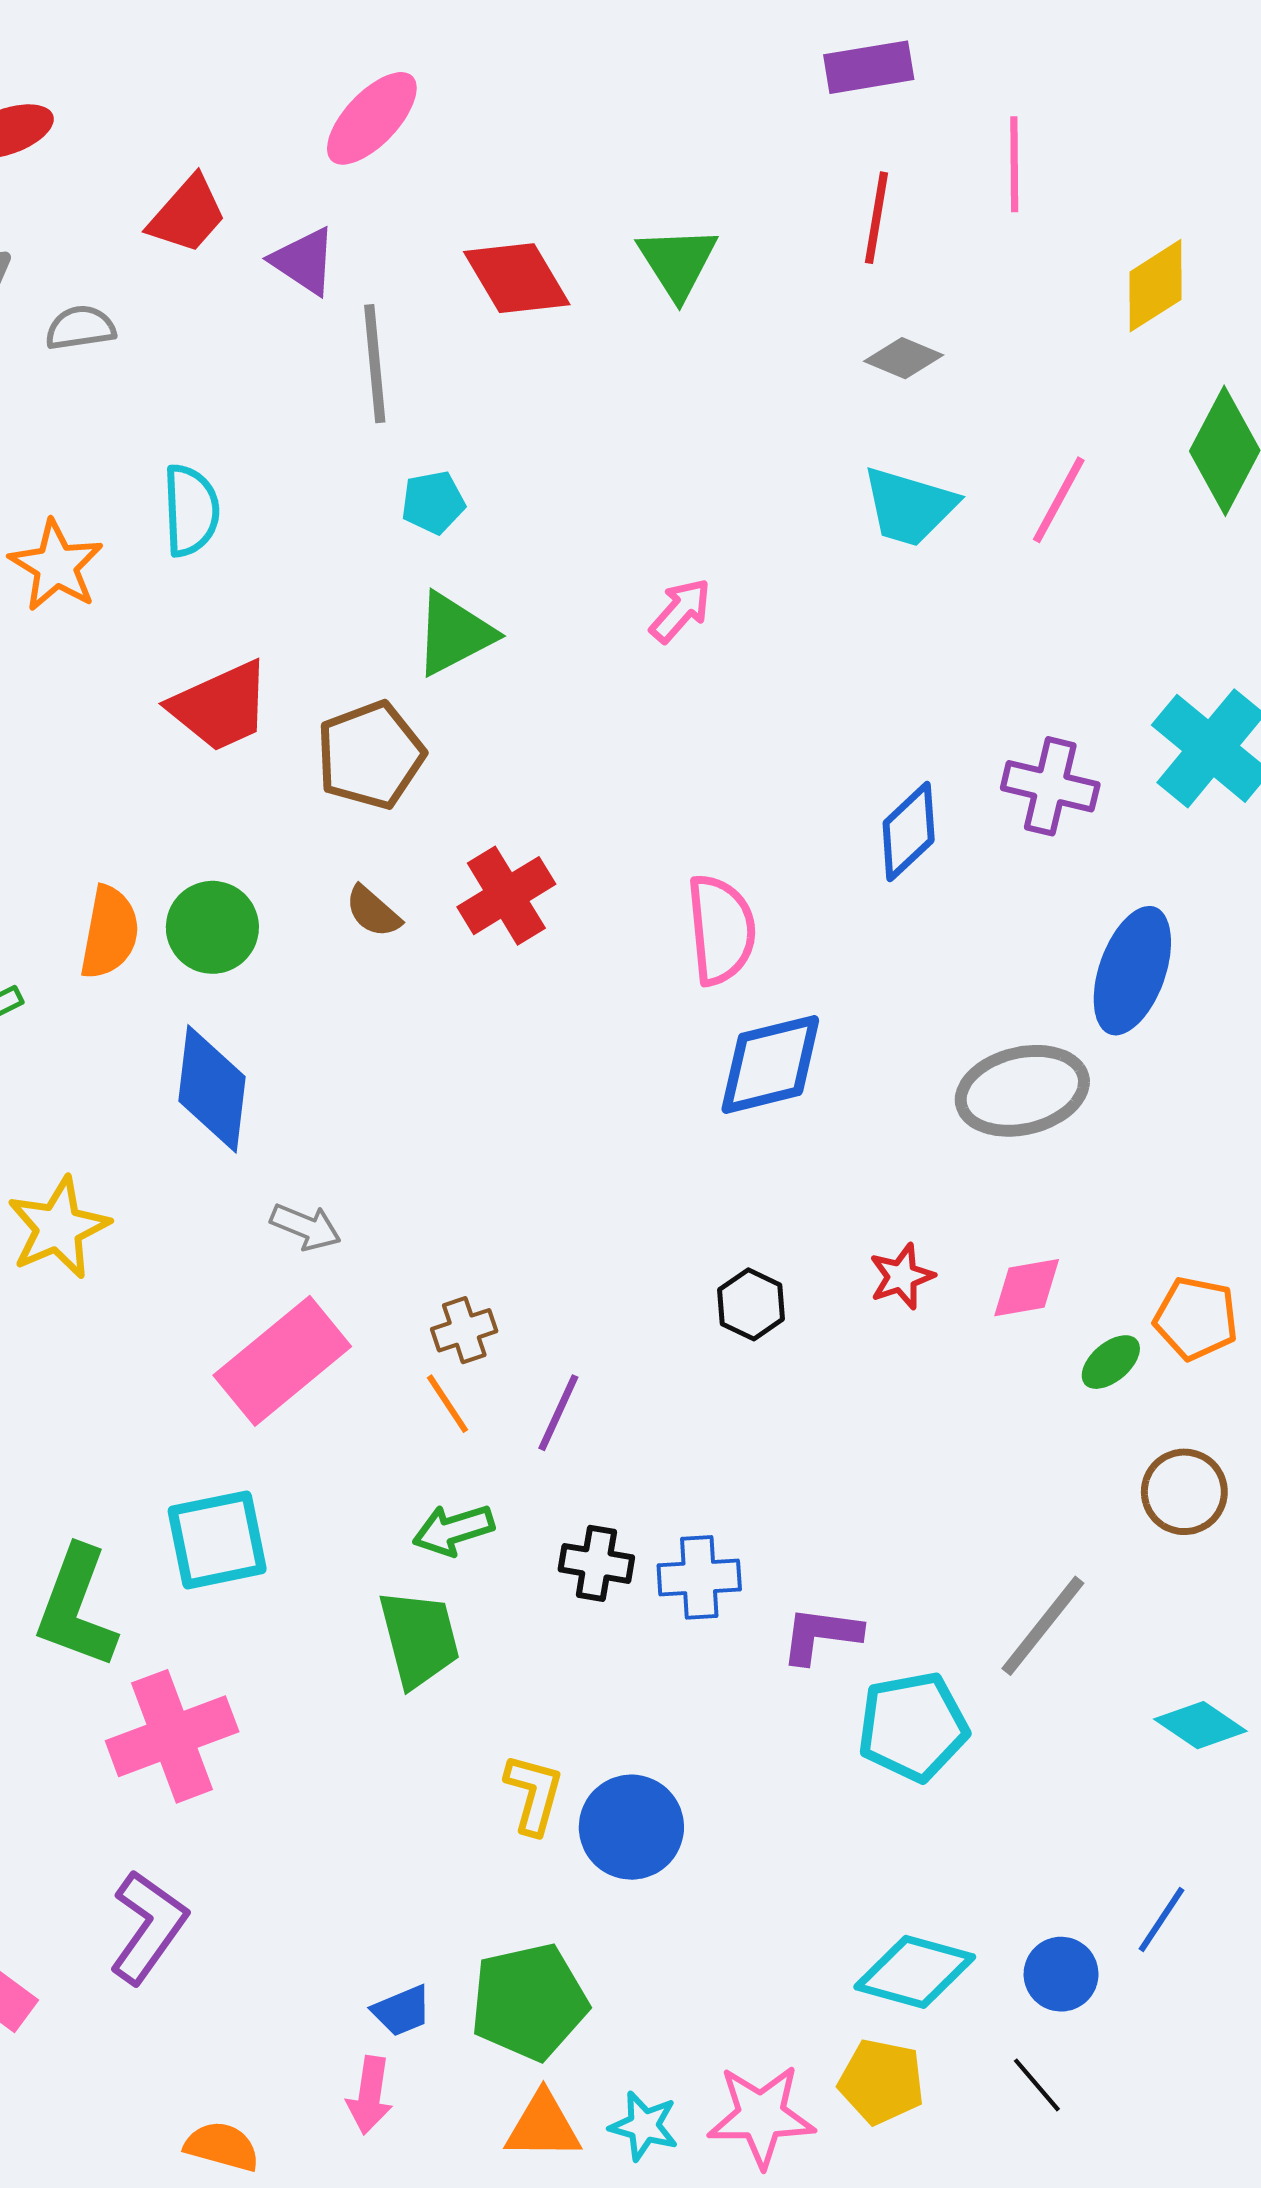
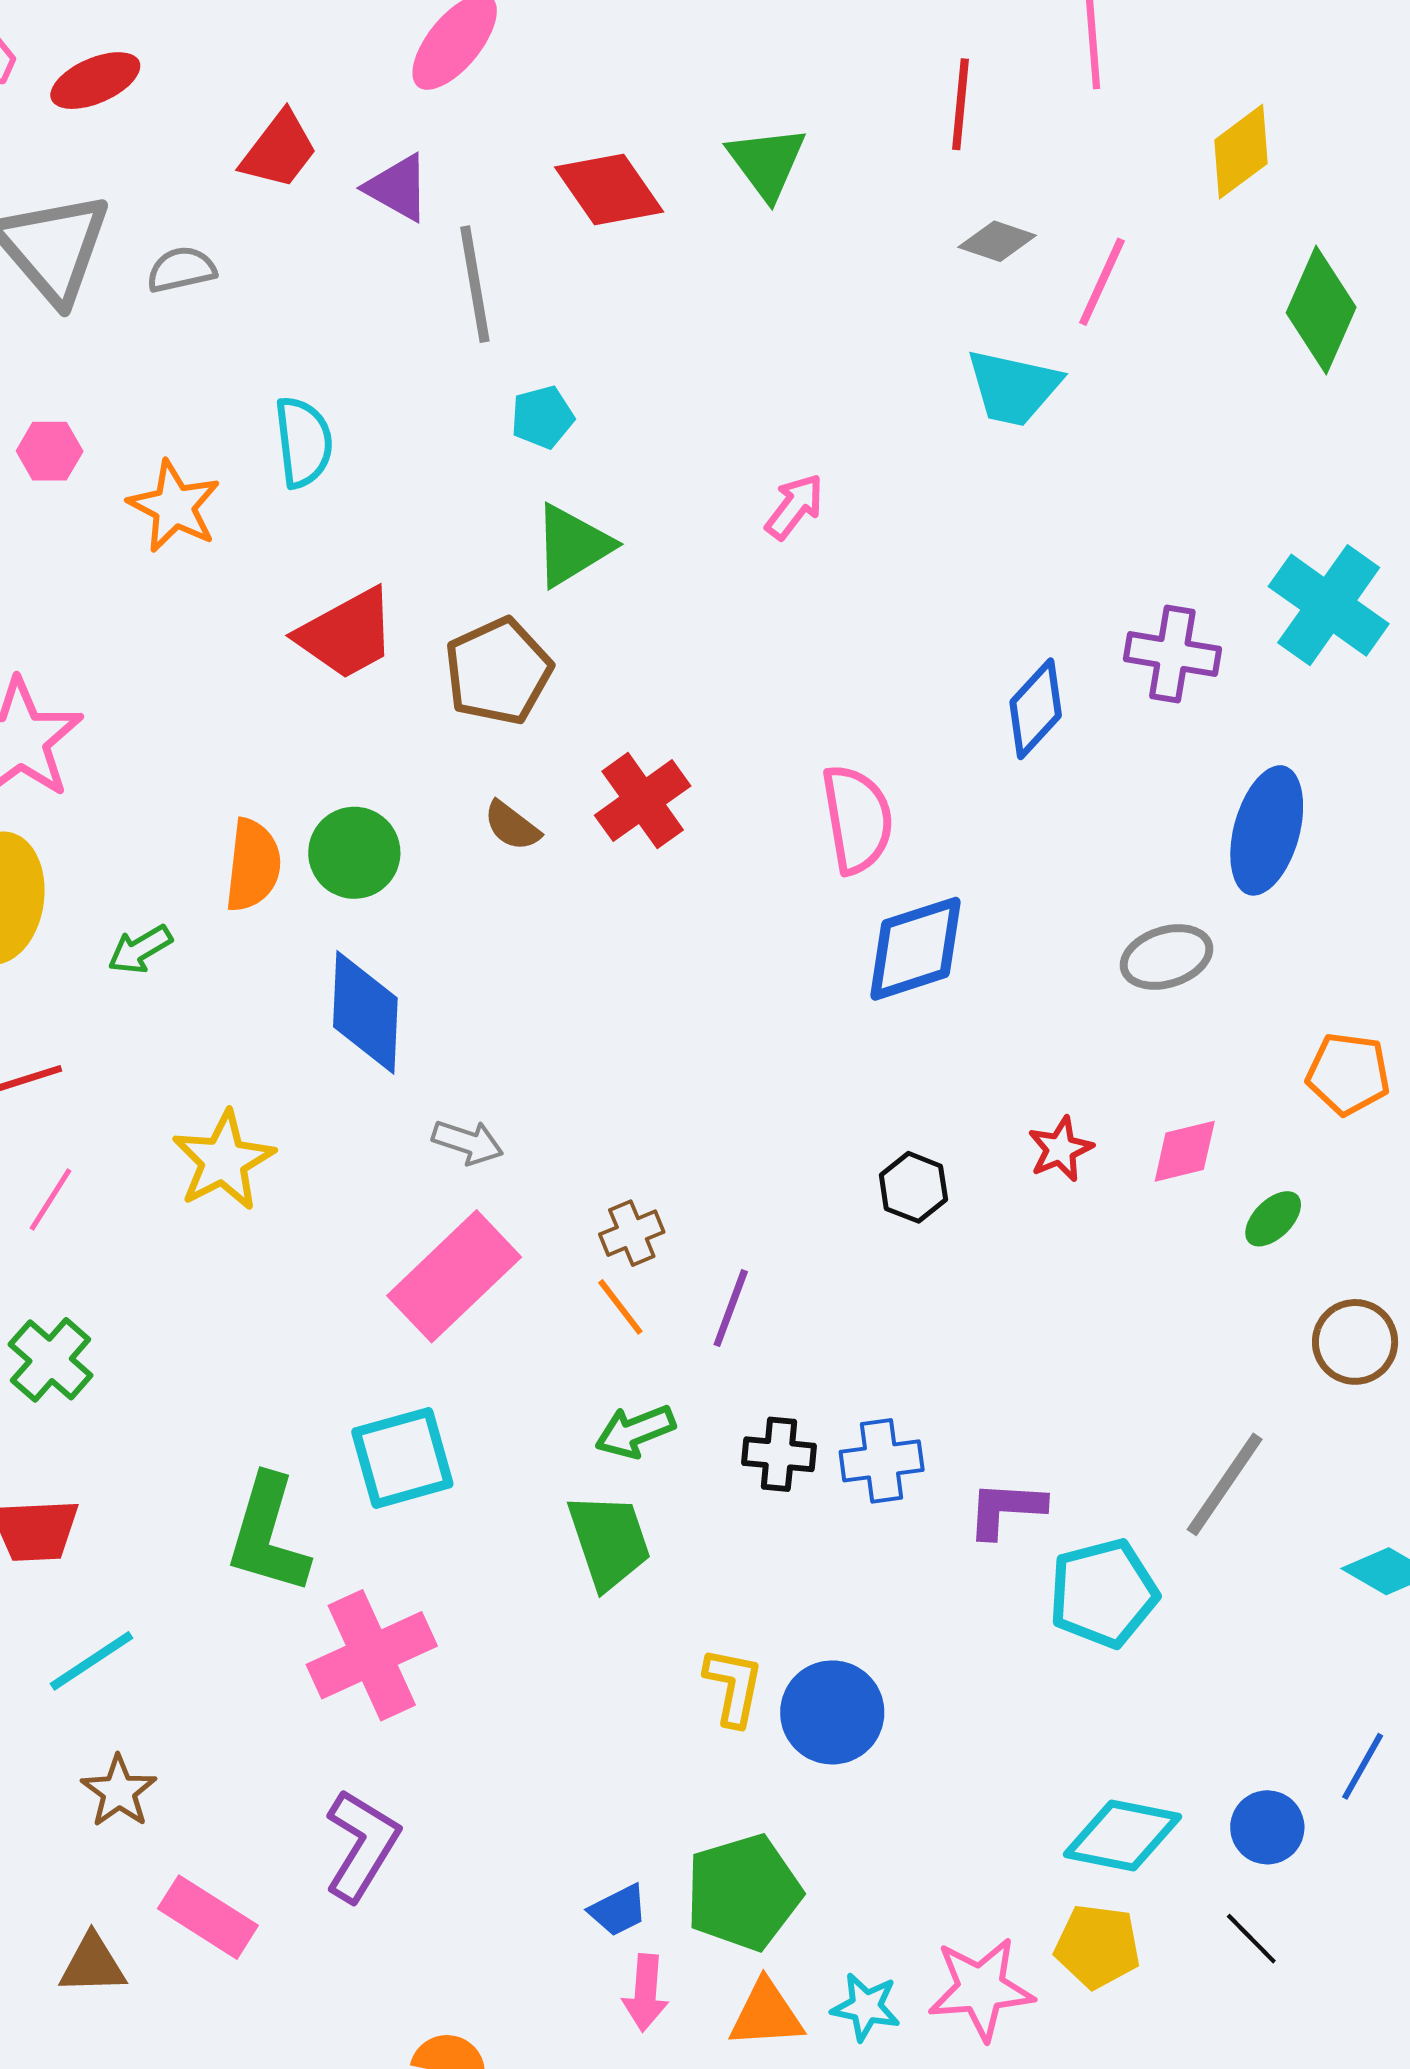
pink line: (1059, 500) -> (1102, 282), moved
gray ellipse: (1022, 1091) -> (1166, 957), size x0.7
orange pentagon: (1196, 1318) -> (1348, 1074), moved
pink arrow: (370, 2095) -> (645, 1993), moved

